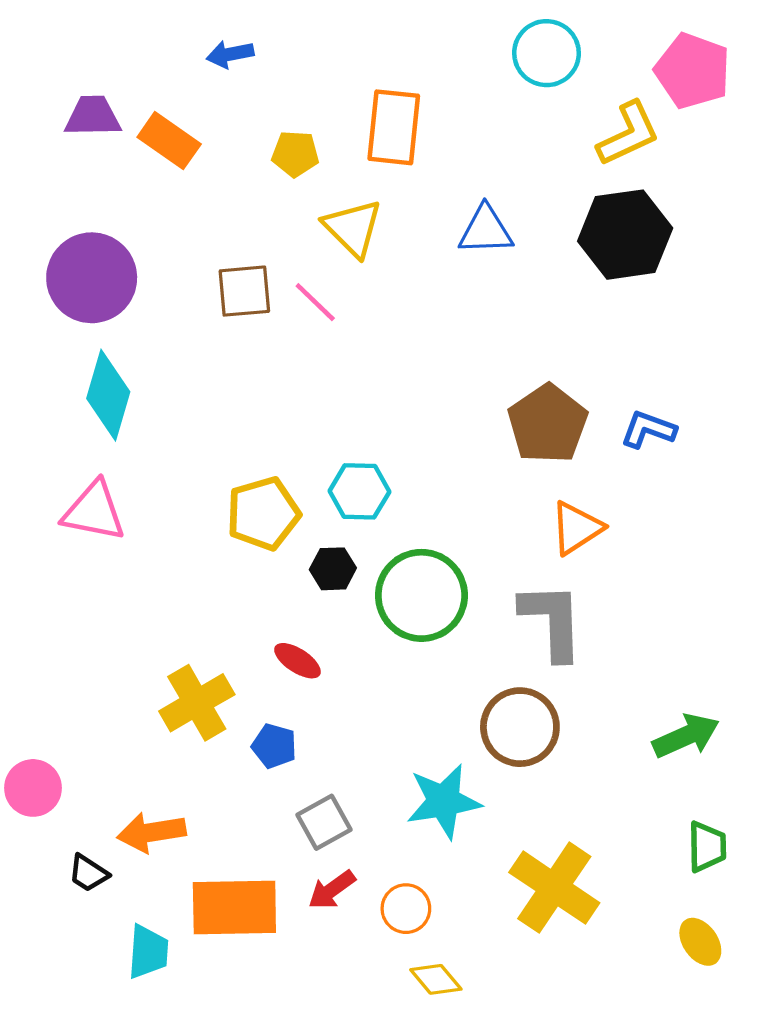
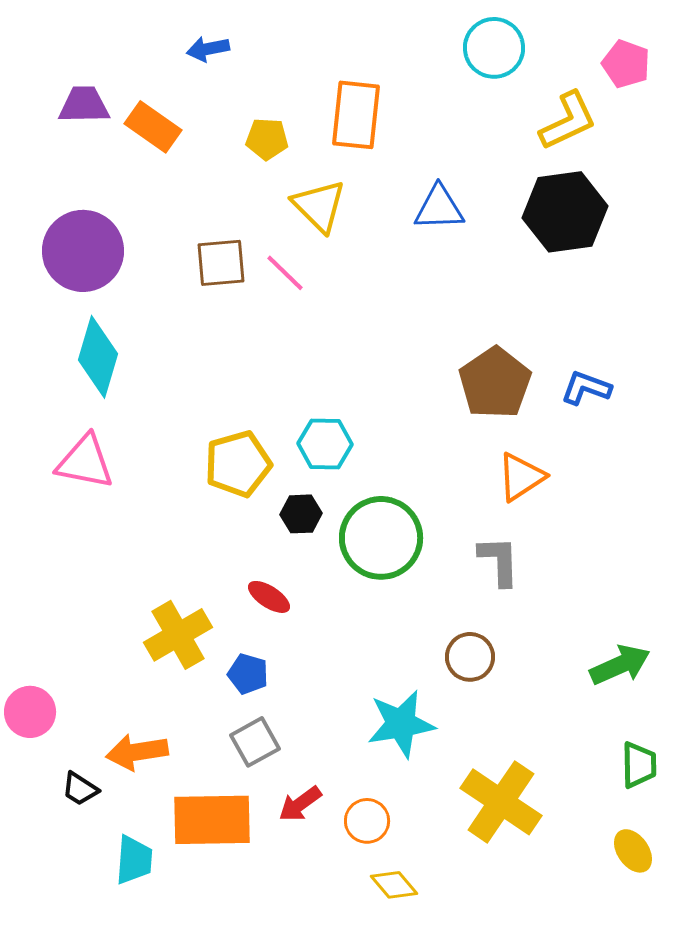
pink pentagon: (693, 71) -> (626, 64), size x0.7
gray L-shape: (552, 621) -> (499, 561), size x0.7
brown circle: (520, 727) -> (470, 657), size x0.7
gray square: (324, 822) -> (255, 742), moved

